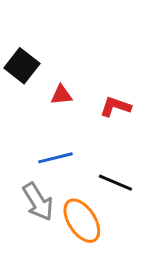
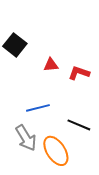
red triangle: (61, 95) -> (51, 65), moved

